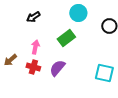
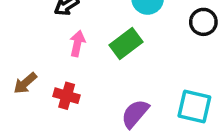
pink arrow: (35, 47) -> (77, 44), moved
purple semicircle: (57, 68) -> (135, 114), moved

